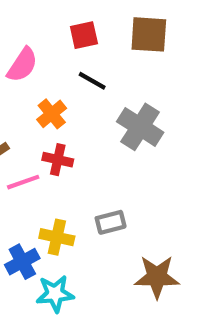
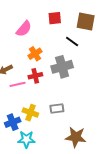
black line: (92, 81) -> (72, 42), moved
gray cross: (140, 127) -> (62, 67), moved, turned 35
red cross: (58, 160) -> (35, 76), turned -32

